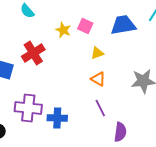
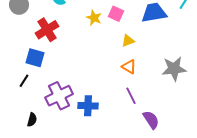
red cross: (33, 53) -> (47, 30), moved
purple cross: (28, 108) -> (59, 96), turned -32
purple semicircle: (120, 132) -> (151, 120), turned -42

